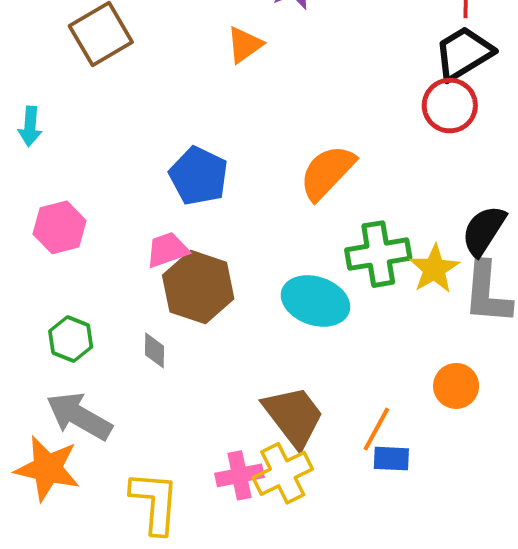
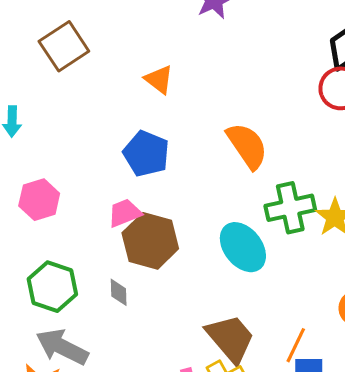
orange triangle: (245, 45) -> (159, 79), moved, turned -44
orange semicircle: (327, 172) -> (247, 146), turned 105
cyan ellipse: (315, 301) -> (243, 247), turned 36
green hexagon: (71, 339) -> (52, 287), size x1.4

